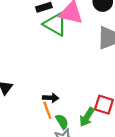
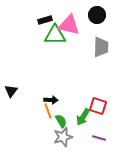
green triangle: (55, 24) -> (55, 35), turned -30

